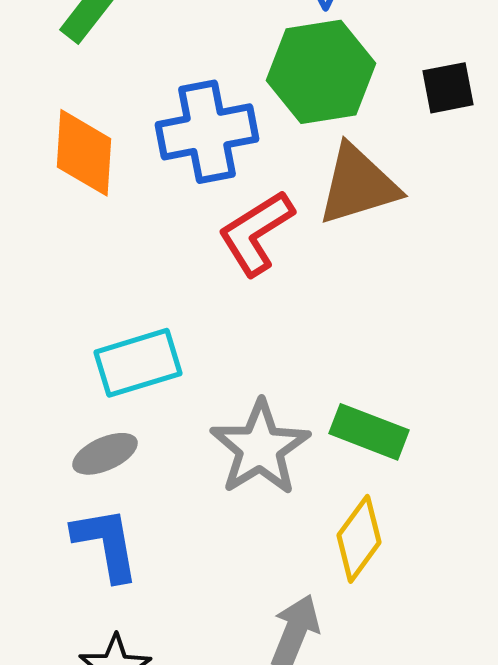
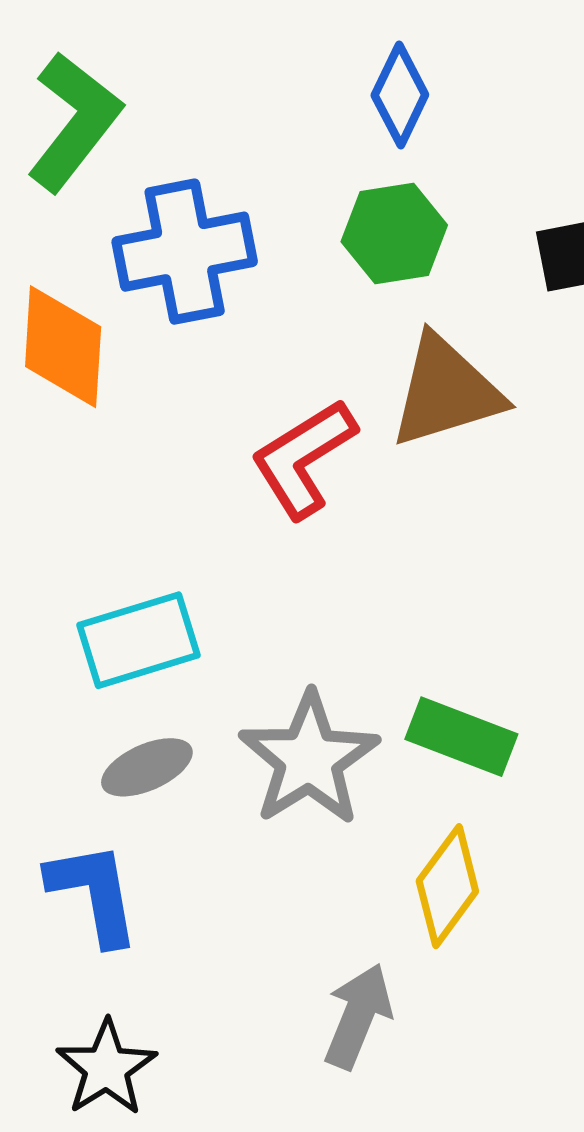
green hexagon: (321, 72) -> (394, 233), size x0.7
blue cross: (207, 132) -> (185, 252), moved
gray ellipse: (105, 454) -> (147, 767), moved

